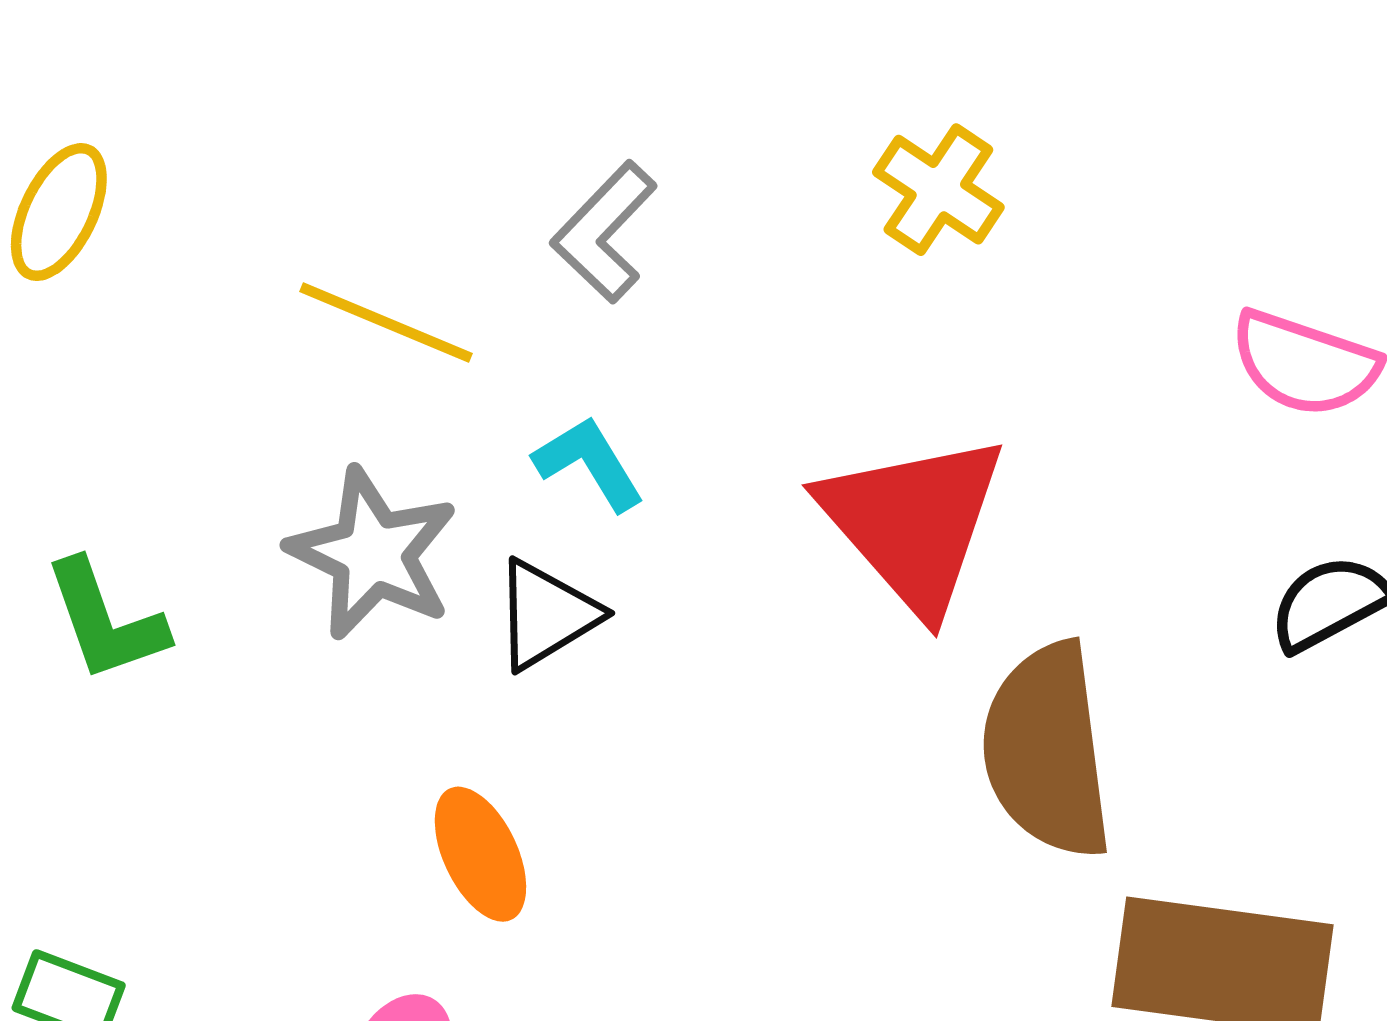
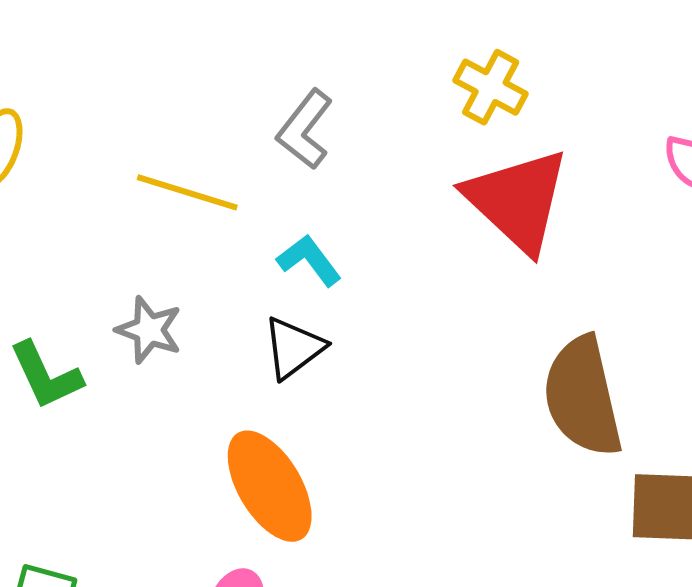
red triangle: (913, 523) -> (517, 200), moved
gray star: (373, 554) -> (149, 330), moved, size x0.7
orange ellipse: (480, 854) -> (270, 486), size x1.5

